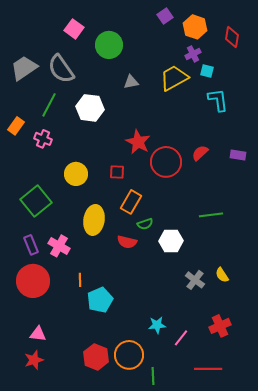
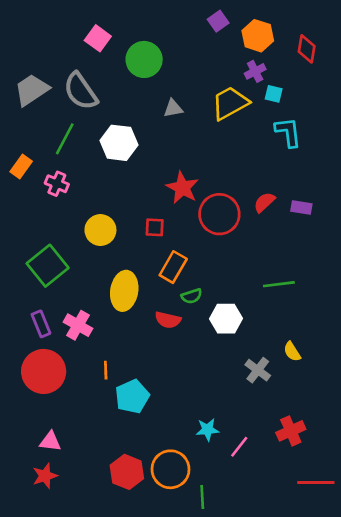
purple rectangle: (238, 155) -> (301, 208), moved
yellow semicircle: (222, 275) -> (292, 352), moved
red line: (208, 369) -> (316, 482), moved

